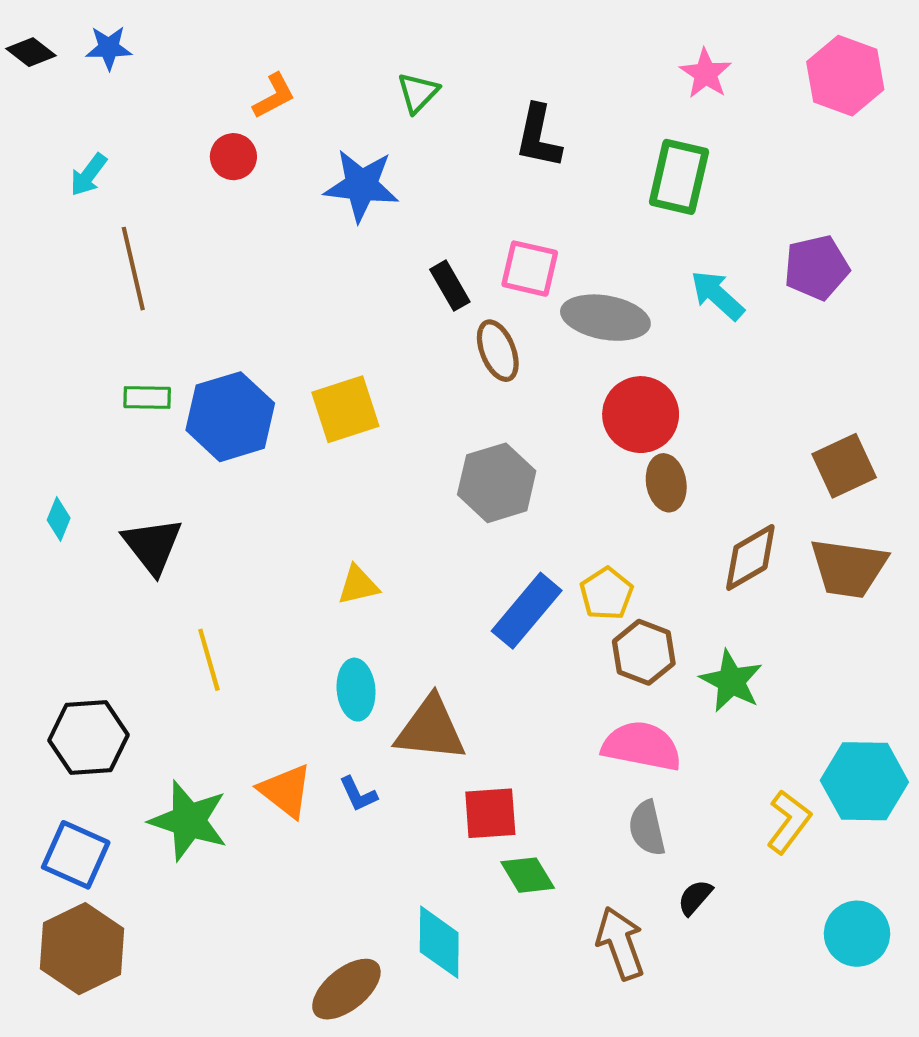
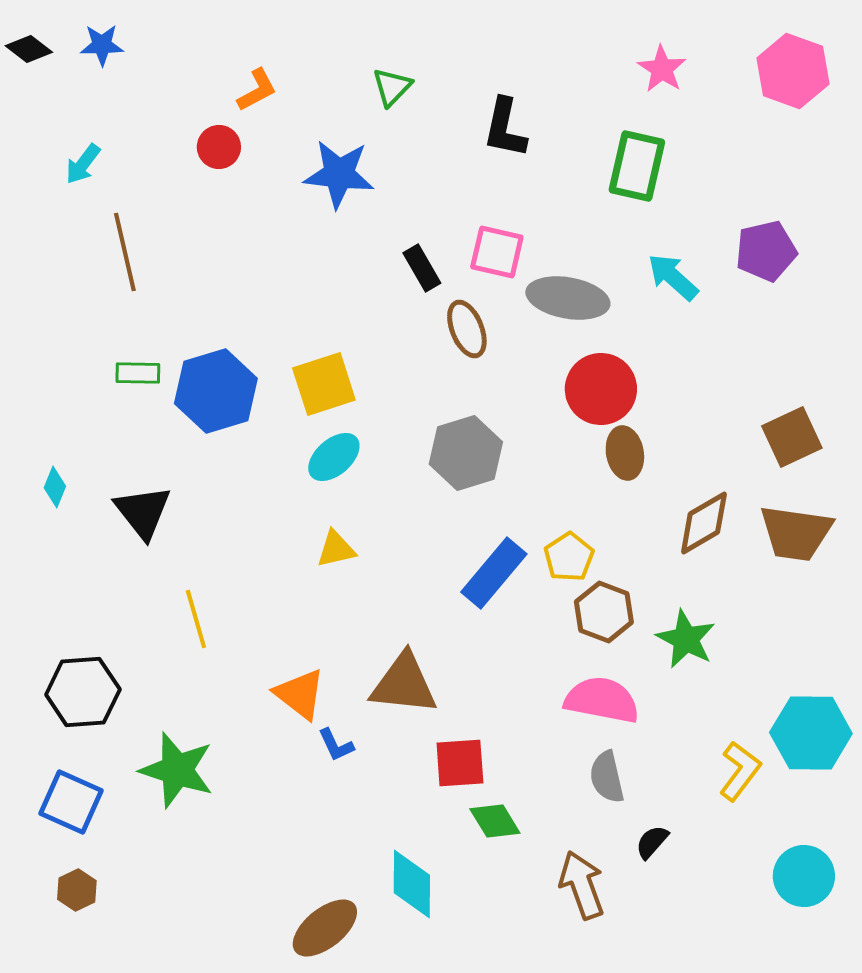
cyan ellipse: (356, 690) -> (334, 457), moved, turned 54
orange triangle: (286, 791) -> (300, 694), moved
brown hexagon: (82, 949) -> (77, 890), size x0.5

